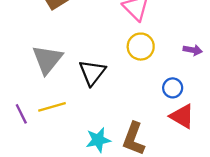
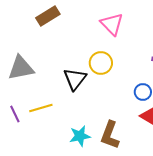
yellow circle: (141, 47) -> (101, 63), moved
gray triangle: (47, 60) -> (21, 68), moved, turned 40

